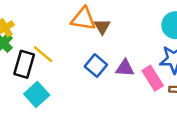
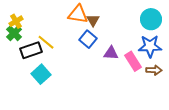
black rectangle: (24, 64) -> (31, 50), turned 55
blue square: (96, 66) -> (88, 39), moved

